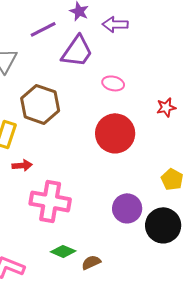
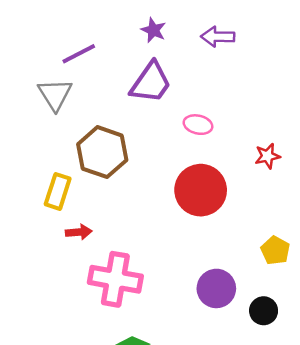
purple arrow: (115, 24) -> (218, 37), moved
purple line: (43, 29) -> (79, 54), moved
black circle: (163, 225) -> (264, 311), size x0.6

